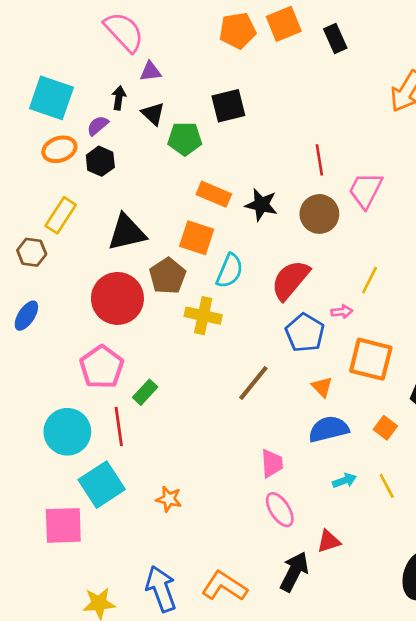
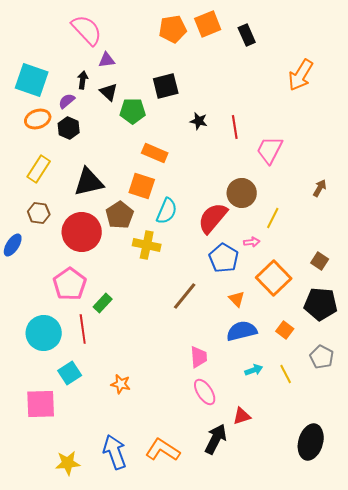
black star: (261, 205) -> (199, 121), moved, size x0.7
brown circle: (319, 214) -> (242, 193), moved
brown hexagon: (32, 252) -> (39, 213), moved
orange square: (371, 359) -> (274, 278), turned 32
cyan square: (102, 485) -> (70, 373), size x0.7

